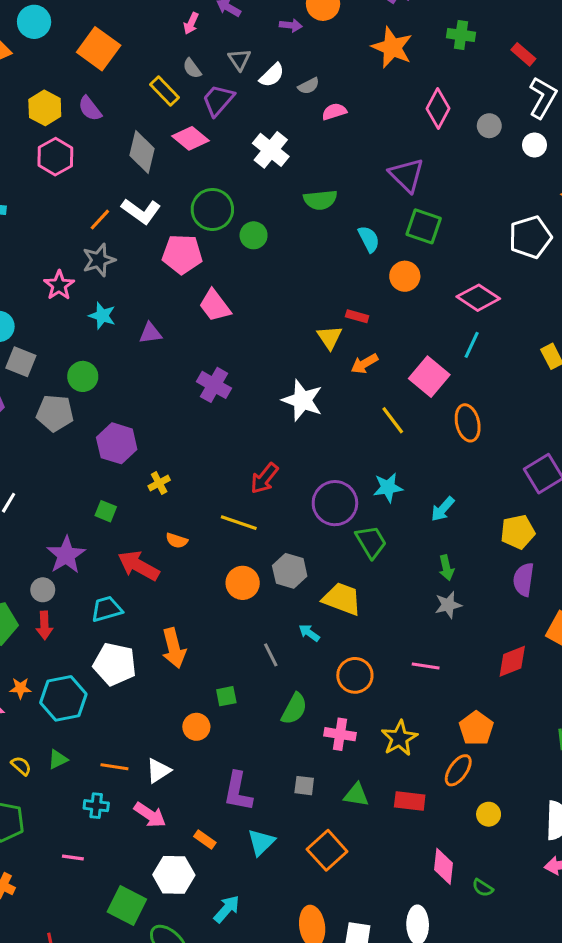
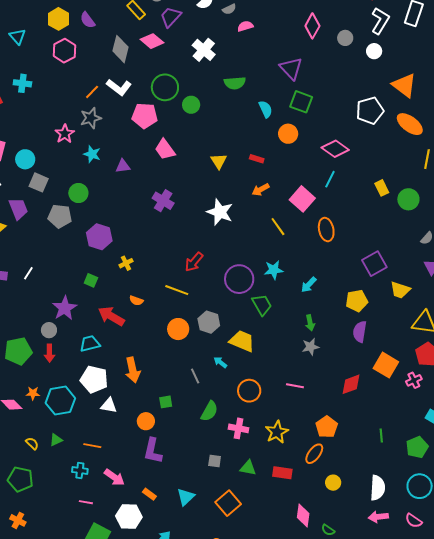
yellow triangle: (329, 337) -> (219, 161), moved
white triangle: (158, 771) -> (109, 406), moved, turned 42
purple L-shape: (238, 791) -> (153, 451), moved
pink line: (73, 857) -> (86, 502), moved

